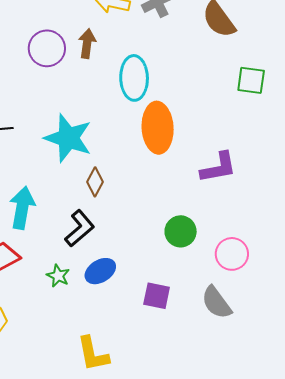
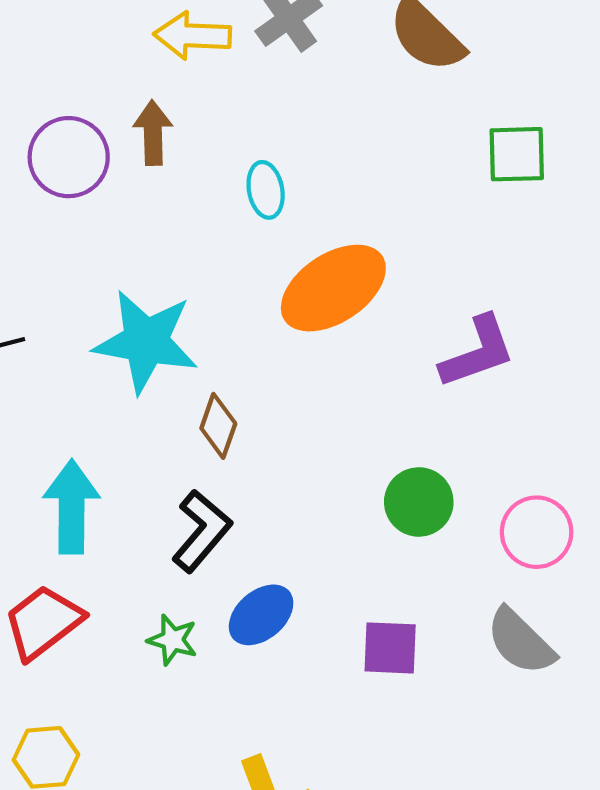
cyan ellipse: (134, 78) -> (266, 190), size x0.6
orange ellipse: (158, 128) -> (333, 288), turned 69

